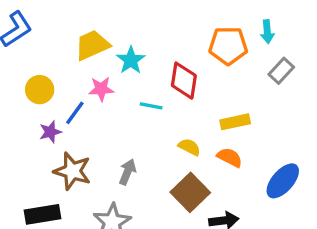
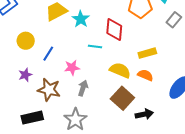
pink star: (101, 89) -> (72, 68), moved
purple star: (50, 132) -> (25, 75), moved
yellow semicircle: (189, 147) -> (120, 70), size x1.5

